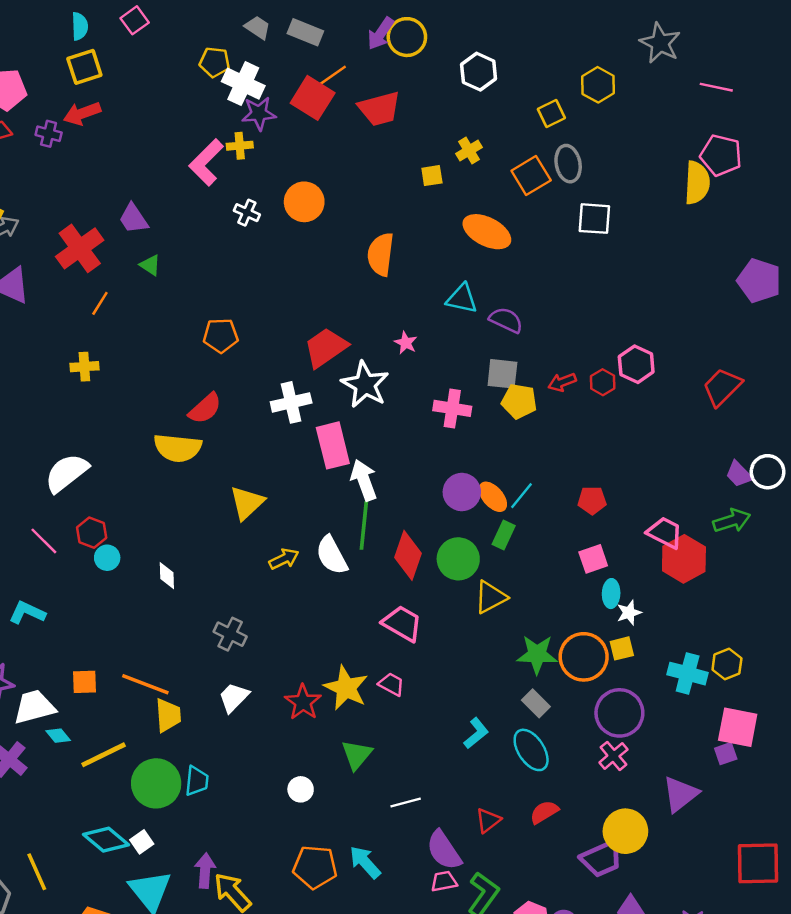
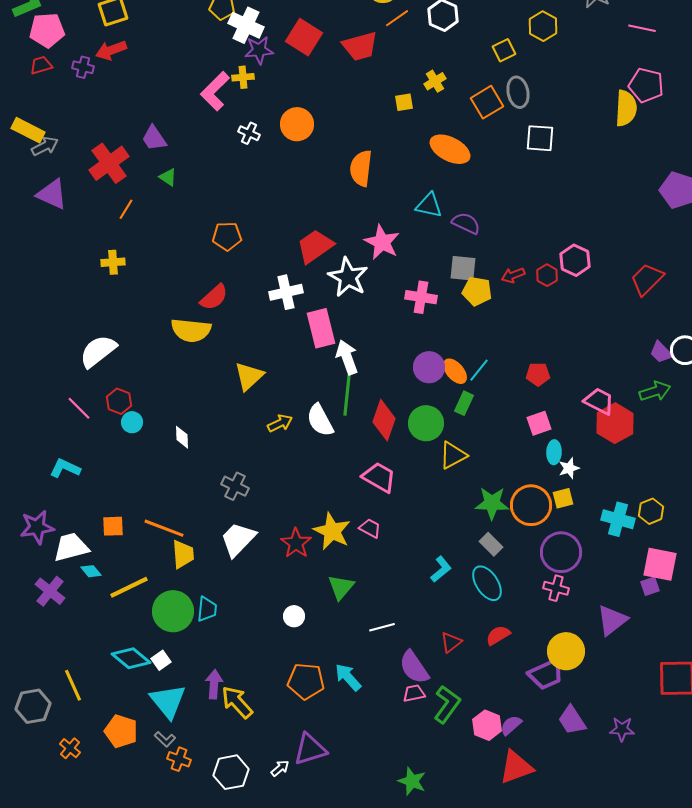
orange line: (333, 75) -> (397, 18), moved
pink star: (406, 343) -> (382, 242), size x1.8
white trapezoid: (234, 697) -> (238, 539), size x1.4
pink cross: (613, 756) -> (556, 588), turned -35

